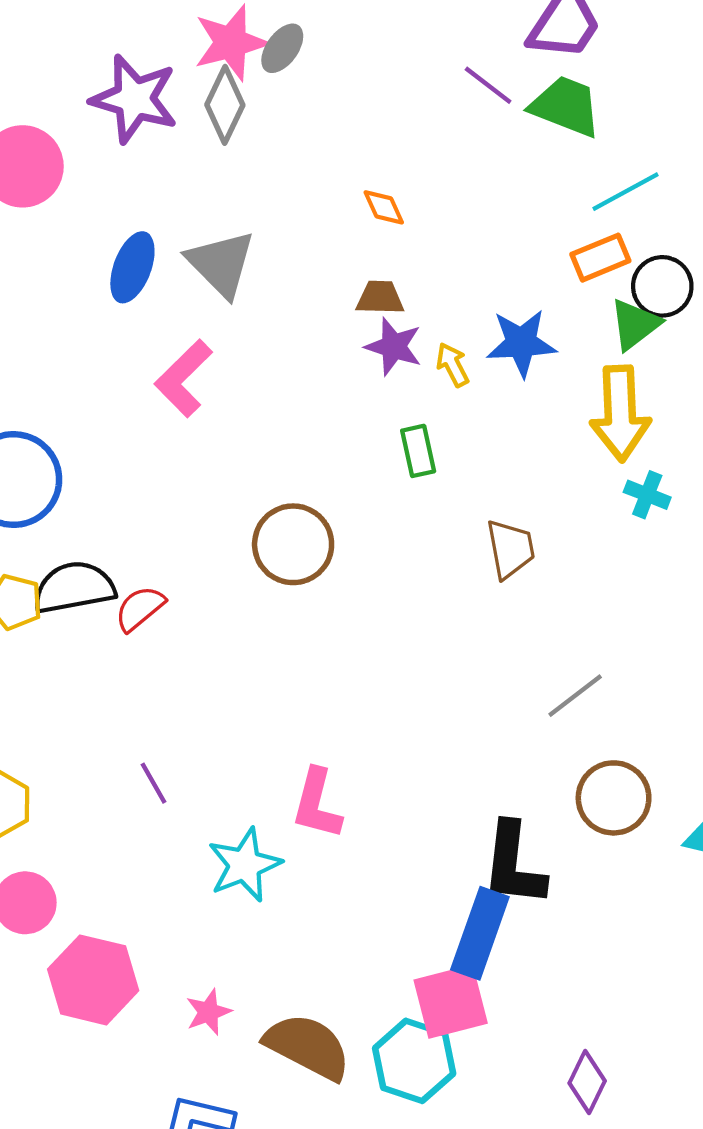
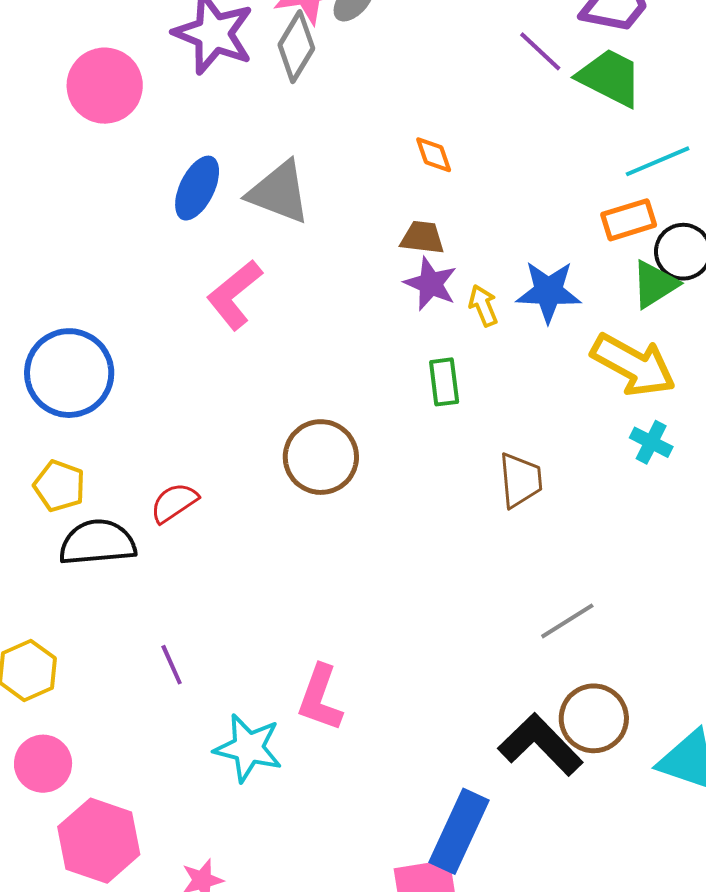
gray triangle: (221, 264) -> (279, 192), turned -30
yellow arrow: (620, 413) -> (633, 365), turned -64
black semicircle: (74, 588) -> (97, 543), moved
black L-shape: (514, 864) -> (540, 744), moved, turned 124
cyan star: (245, 865) -> (248, 748), turned 30

